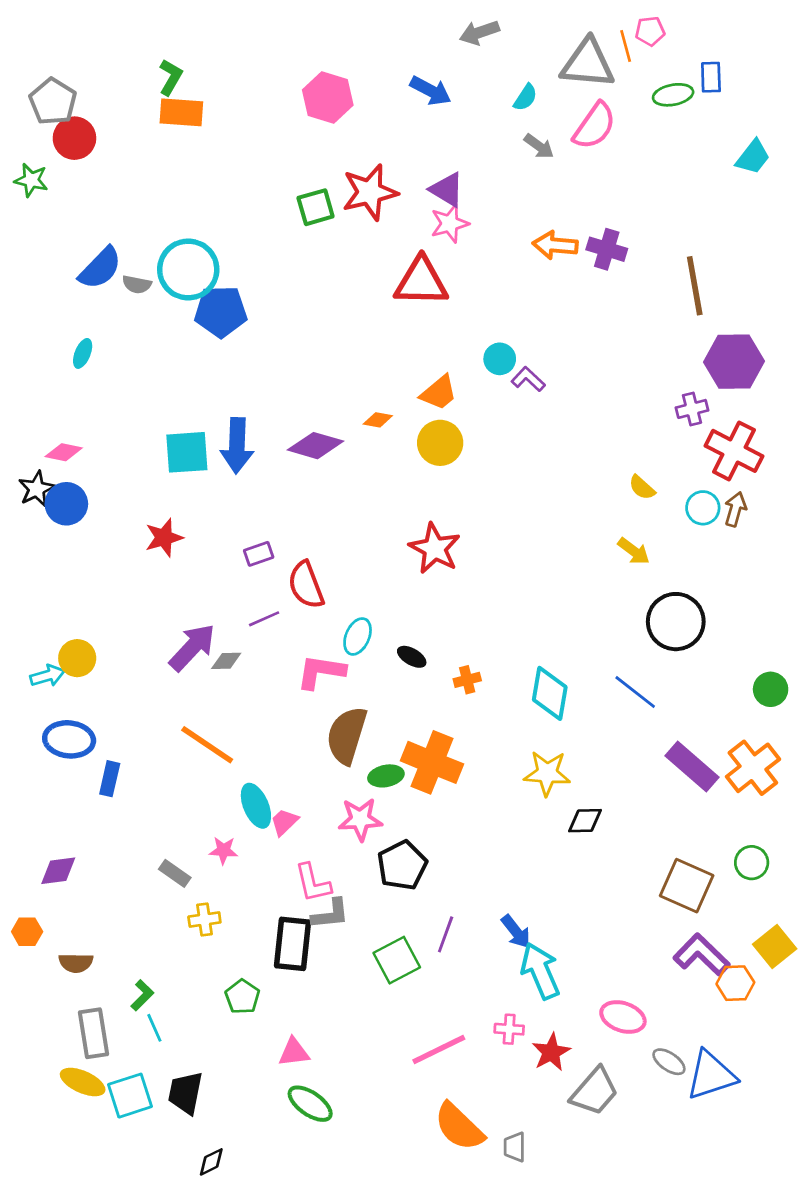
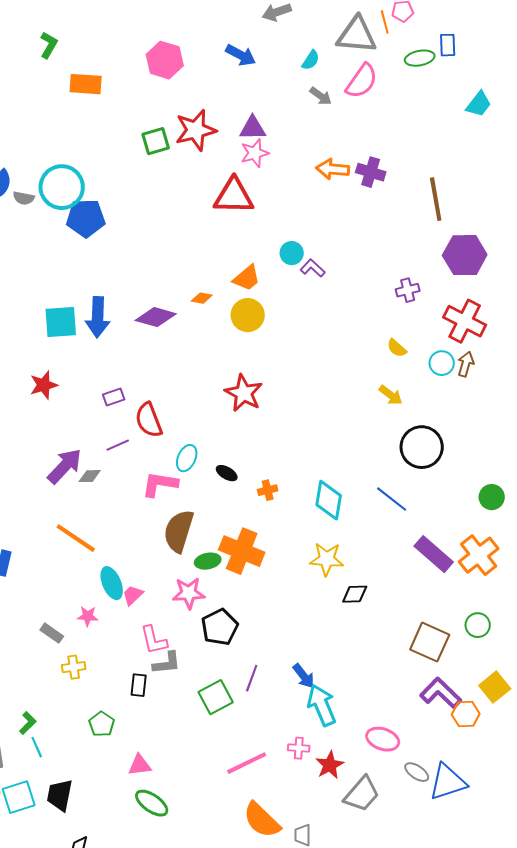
orange rectangle: (181, 112) -> (86, 84), moved
purple triangle: (447, 190) -> (253, 128), turned -32
purple cross: (692, 409) -> (408, 290), moved
black rectangle: (293, 944) -> (139, 685), size x0.6

